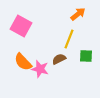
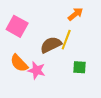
green square: (86, 56) -> (80, 67), moved
brown semicircle: (59, 59) -> (51, 45), moved, size x1.5

